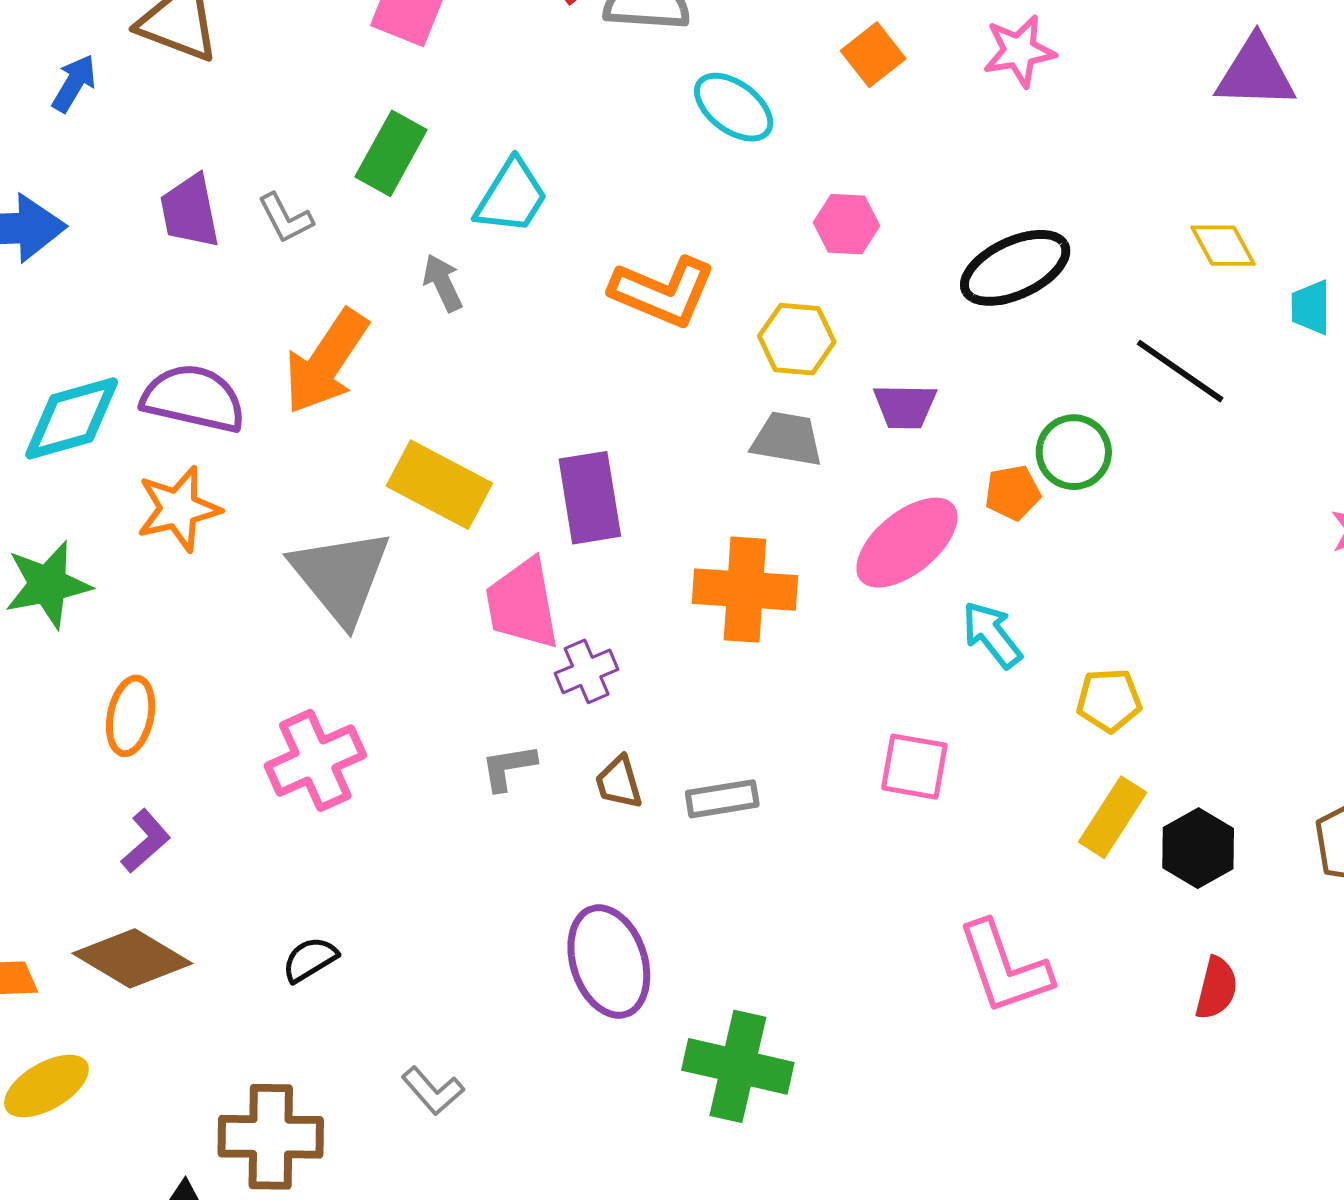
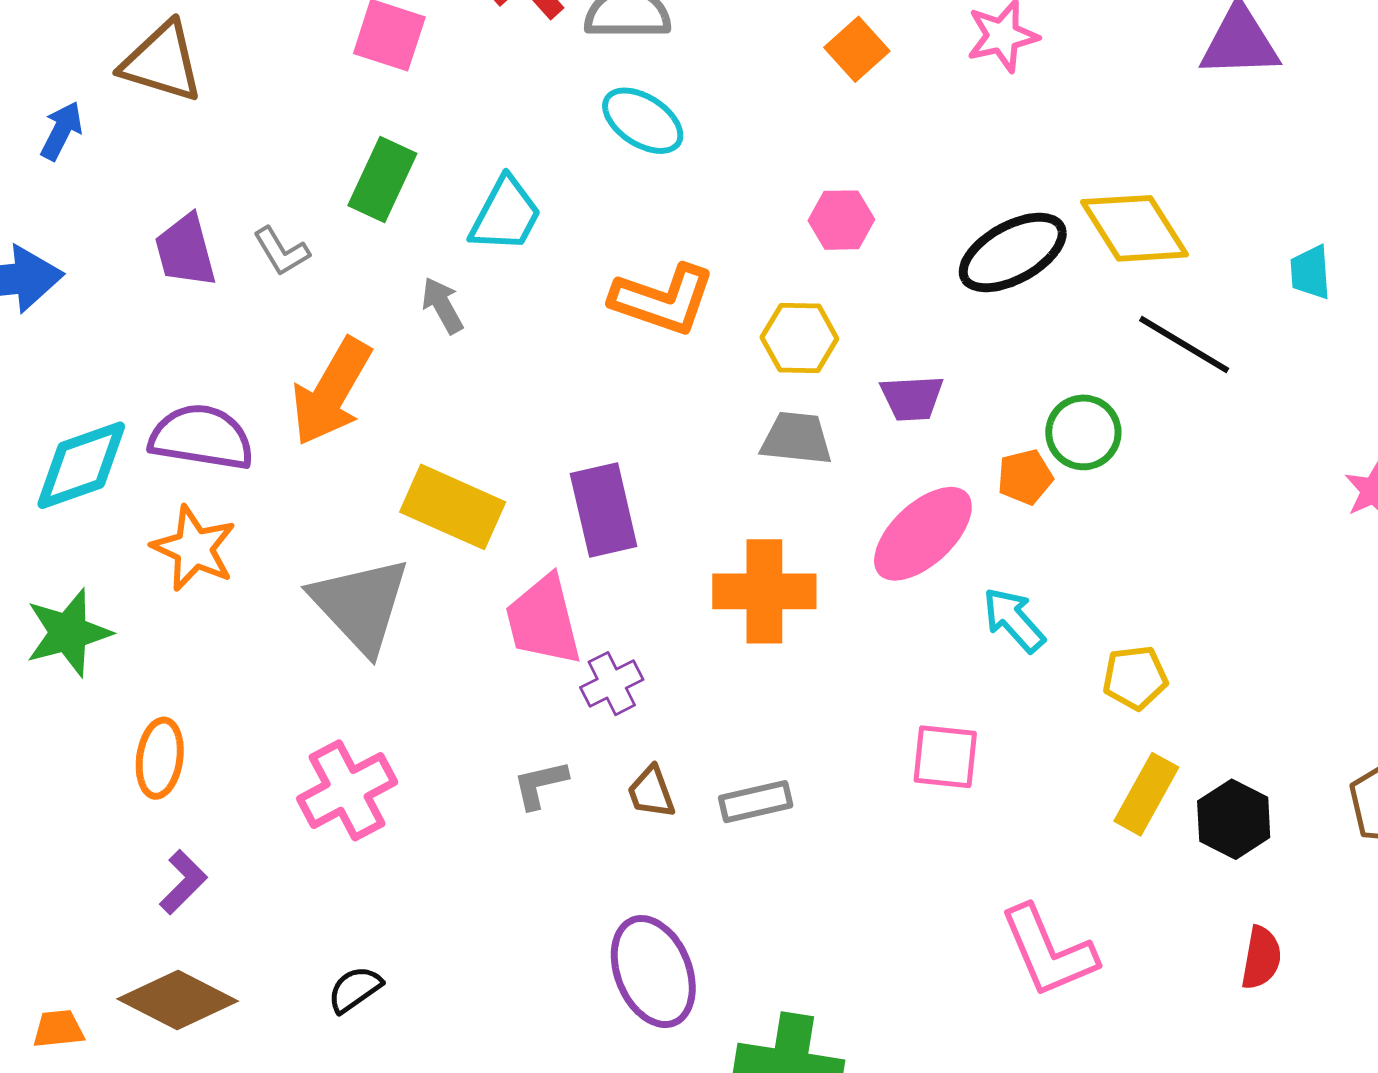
cyan ellipse: (734, 107) -> (643, 121), moved
yellow diamond: (1223, 246) -> (1134, 228), moved, size x1.6
orange star: (179, 509) -> (194, 548), turned -30

